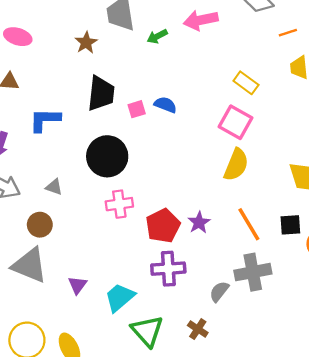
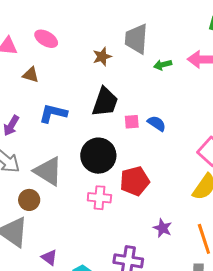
gray triangle: (54, 187) -> (48, 171), size x2.0
purple star: (199, 222) -> (163, 228), turned -30
red pentagon: (163, 226) -> (135, 181), moved
purple triangle: (78, 285) -> (49, 257), turned -42

